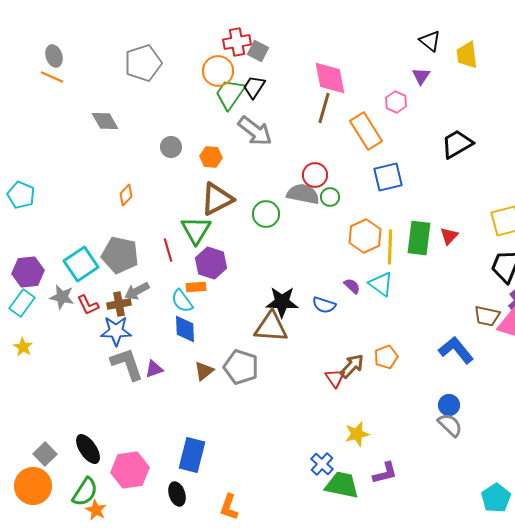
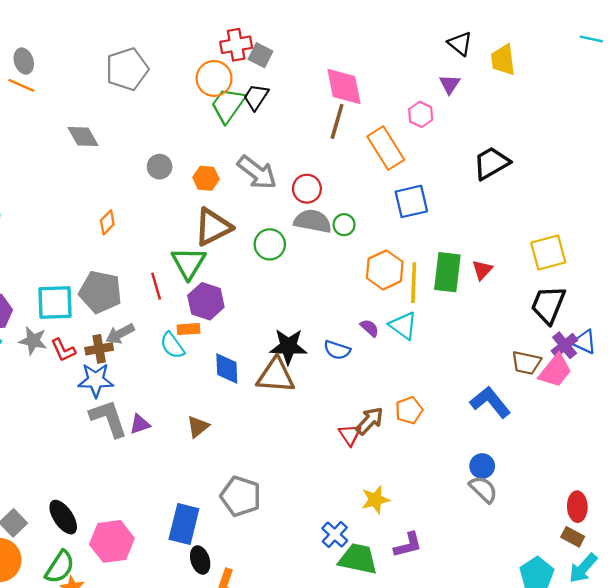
gray arrow: (255, 131) -> (257, 172), moved
red circle: (315, 175) -> (307, 189), moved
cyan square: (81, 264) -> (55, 302), turned 32
blue diamond: (185, 329) -> (227, 369), moved
gray pentagon: (241, 367) -> (241, 496), moved
black ellipse: (177, 494) -> (200, 560), moved

